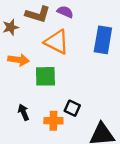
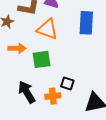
black arrow: (23, 112) -> (27, 92), size x1.6

